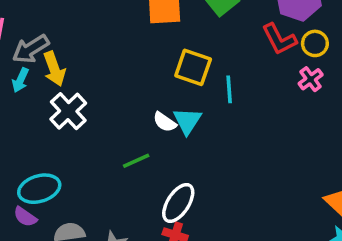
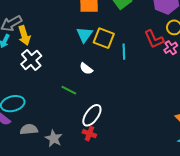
red L-shape: (279, 39) -> (154, 39), moved
cyan triangle: (187, 121) -> (84, 35), moved
green line: (136, 161) -> (69, 90), turned 49

